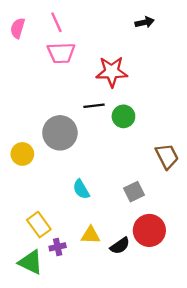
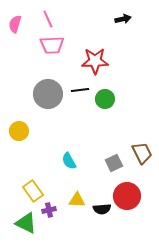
gray circle: (60, 133) -> (48, 94), moved
brown trapezoid: (167, 156) -> (142, 153), moved
black semicircle: (120, 246) -> (102, 209), turned 30

